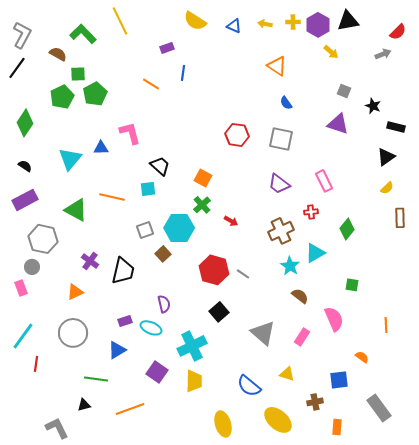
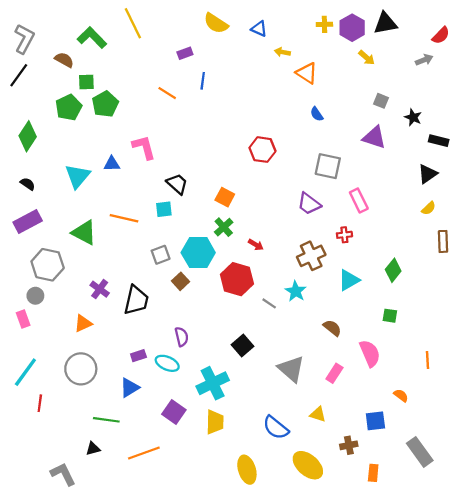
yellow arrow: (265, 24) -> (282, 52), moved
gray square: (281, 139) -> (328, 166), moved
green diamond: (347, 229) -> (393, 270), moved
cyan star: (290, 266) -> (296, 291), moved
red hexagon: (214, 270) -> (237, 279), moved

